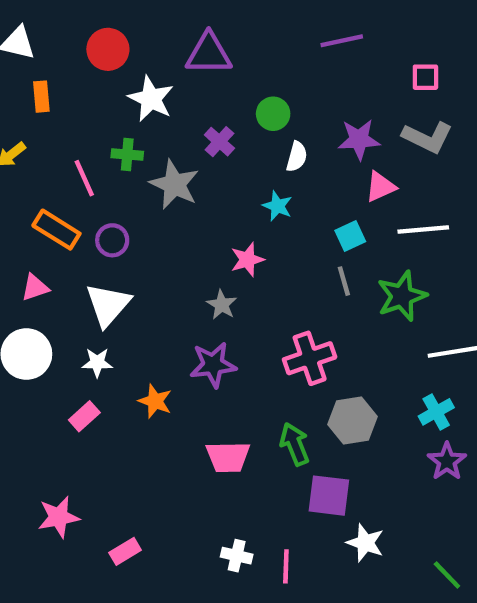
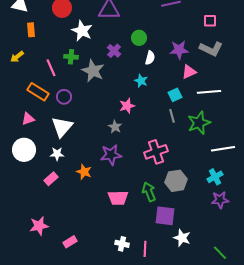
purple star: (447, 461) -> (220, 200), turned 30

